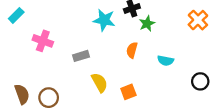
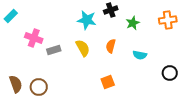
orange cross: (198, 20) -> (168, 20), turned 36
green star: (147, 24) -> (133, 23), moved
gray rectangle: (81, 56) -> (54, 50), moved
yellow semicircle: (100, 83) -> (83, 48), moved

